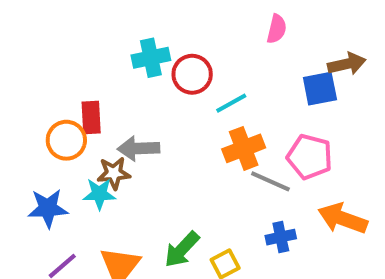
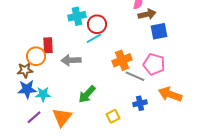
brown arrow: (347, 64) -> (147, 14), moved
cyan line: (231, 103) -> (94, 38), moved
brown star: (114, 173) -> (25, 70), moved
cyan star: (99, 194) -> (43, 94), moved
green arrow: (182, 249) -> (87, 94), moved

